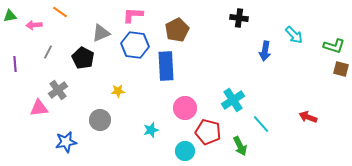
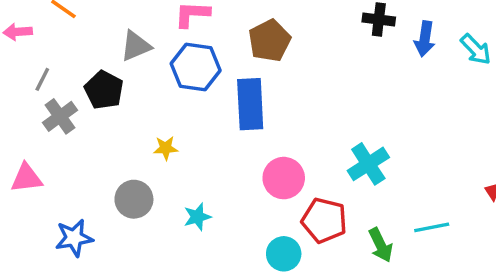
blue arrow: (265, 51) -> (425, 39), moved
gray cross: (58, 90) -> (60, 116), moved
cyan line: (261, 124) -> (432, 227), moved, turned -60
cyan star: (151, 130) -> (197, 217), moved

